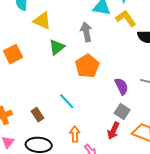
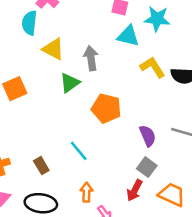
yellow L-shape: (126, 18) -> (153, 67), moved
gray arrow: (86, 32) -> (91, 58), moved
orange pentagon: (87, 66) -> (106, 108), turned -30

